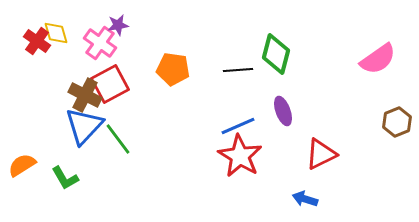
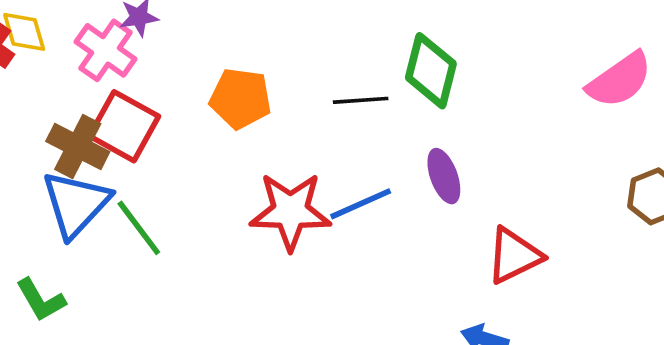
red square: (110, 84) -> (124, 126), turned -33
red star: (240, 156) -> (290, 211), moved, turned -30

